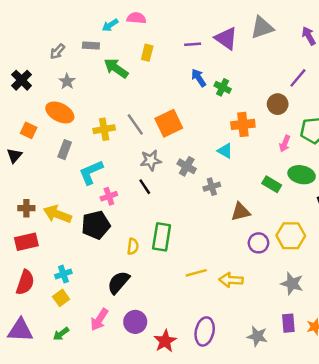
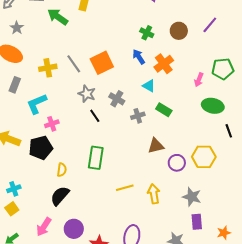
blue arrow: (199, 78) -> (139, 57), moved
brown circle: (278, 104) -> (179, 31), moved
orange cross: (243, 124) -> (164, 64), turned -30
gray star: (151, 160) -> (87, 94), turned 30
green rectangle: (272, 184) -> (164, 110), moved
black line: (145, 187) -> (95, 116), moved
brown triangle: (241, 212) -> (156, 146), moved
yellow semicircle: (133, 246) -> (62, 170), moved
yellow arrow: (231, 280) -> (154, 194), turned 78
gray star: (292, 284) -> (192, 197), moved
purple rectangle: (288, 323) -> (197, 222), moved

